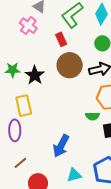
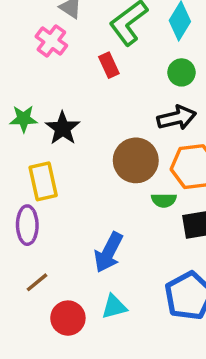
brown circle: (70, 65) -> (136, 160), moved
cyan triangle: (74, 175) -> (114, 307), moved

